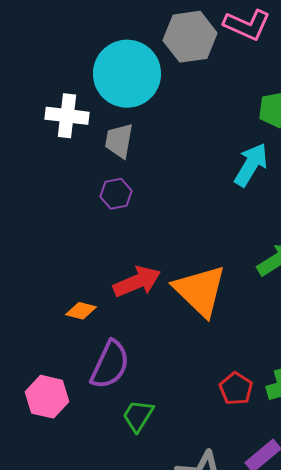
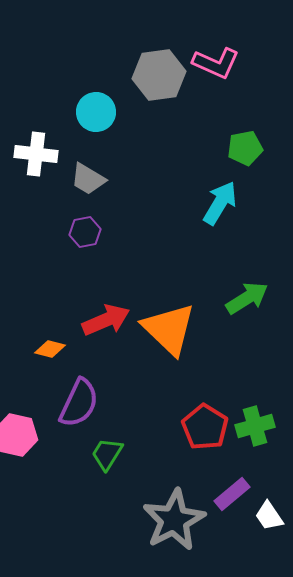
cyan circle: (127, 74) -> (96, 112), size x0.6
gray trapezoid: (119, 141) -> (88, 179), turned -69
red pentagon: (236, 389) -> (205, 427), size x1.4

